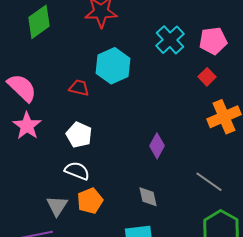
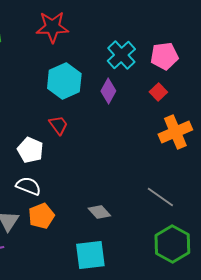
red trapezoid: (79, 88) -> (58, 125), moved, turned 40
purple diamond: (157, 146) -> (108, 91), moved
gray diamond: (148, 197) -> (99, 212), turned -30

